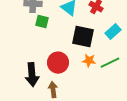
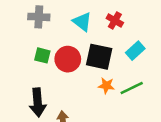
green square: (42, 22) -> (42, 55), moved
red circle: (58, 63) -> (68, 59), moved

